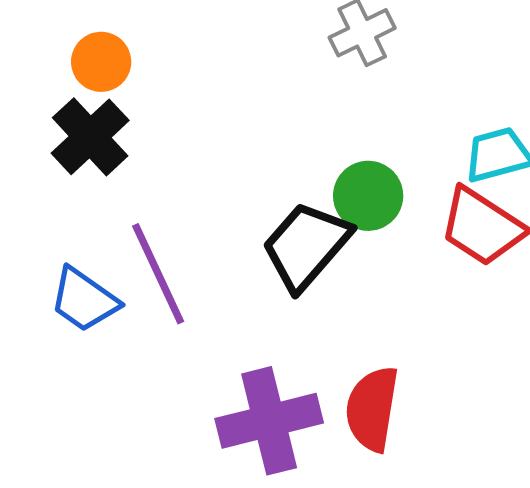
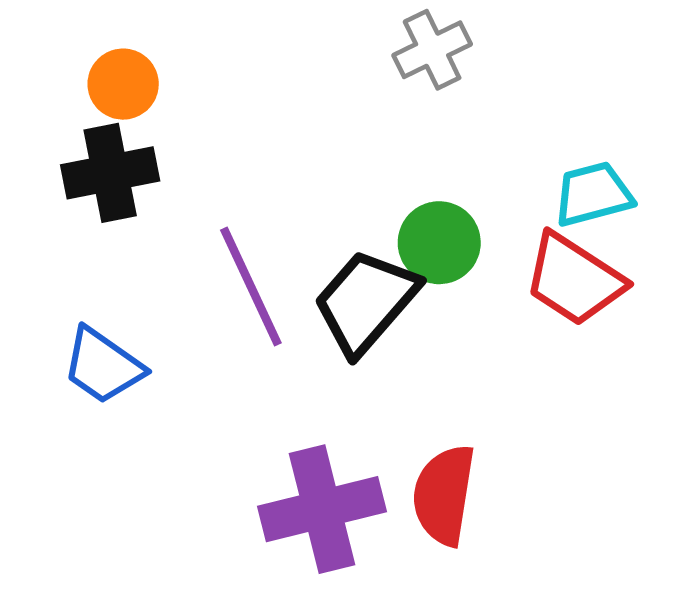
black cross: (90, 137) -> (110, 173), turned 32
purple line: (158, 274) -> (251, 286), moved

